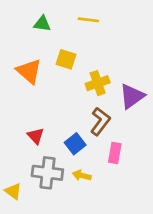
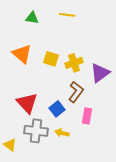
yellow square: (66, 59) -> (51, 59), moved
red triangle: (36, 136) -> (27, 103), size x1.6

